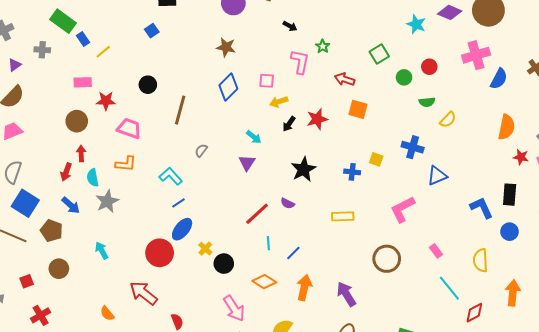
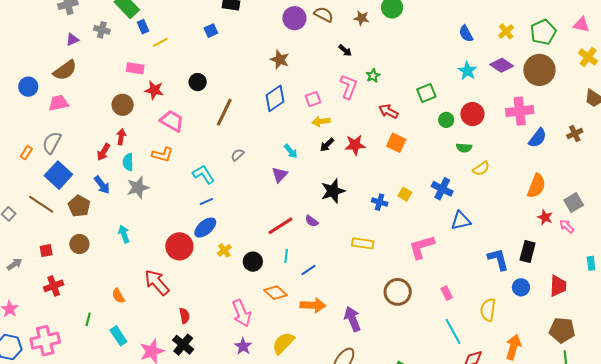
red circle: (429, 67) -> (472, 114), size x1.5
pink square: (267, 81) -> (313, 99), turned -35
black circle: (224, 264) -> (253, 262), moved
orange arrow: (304, 288) -> (313, 305), turned 70

